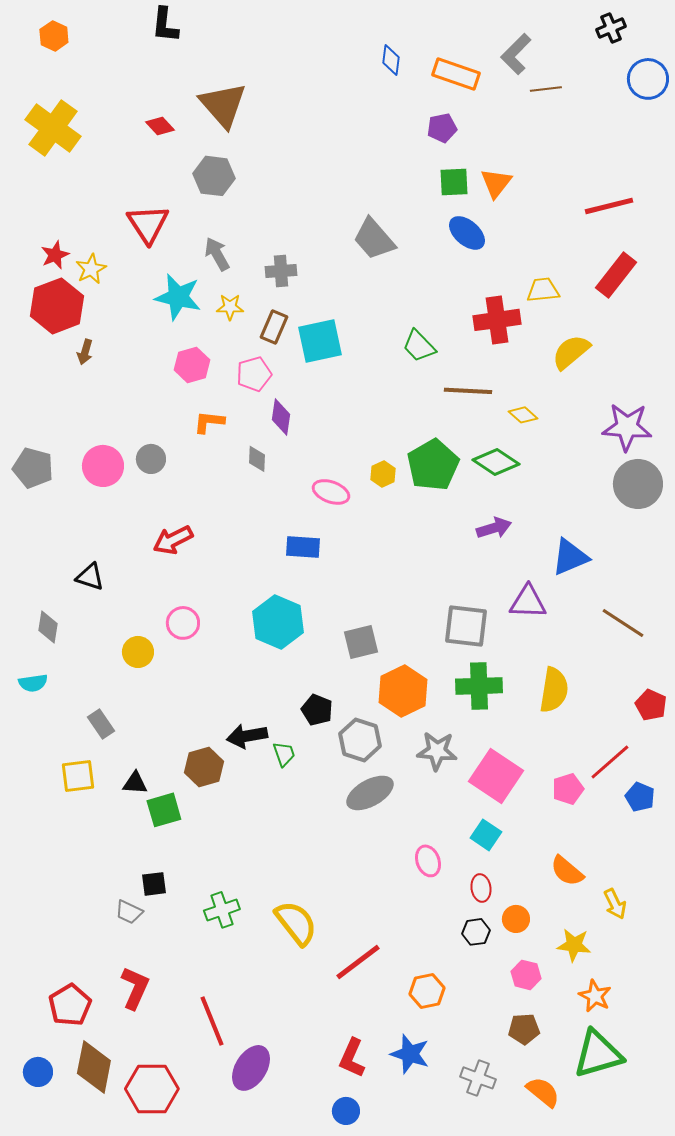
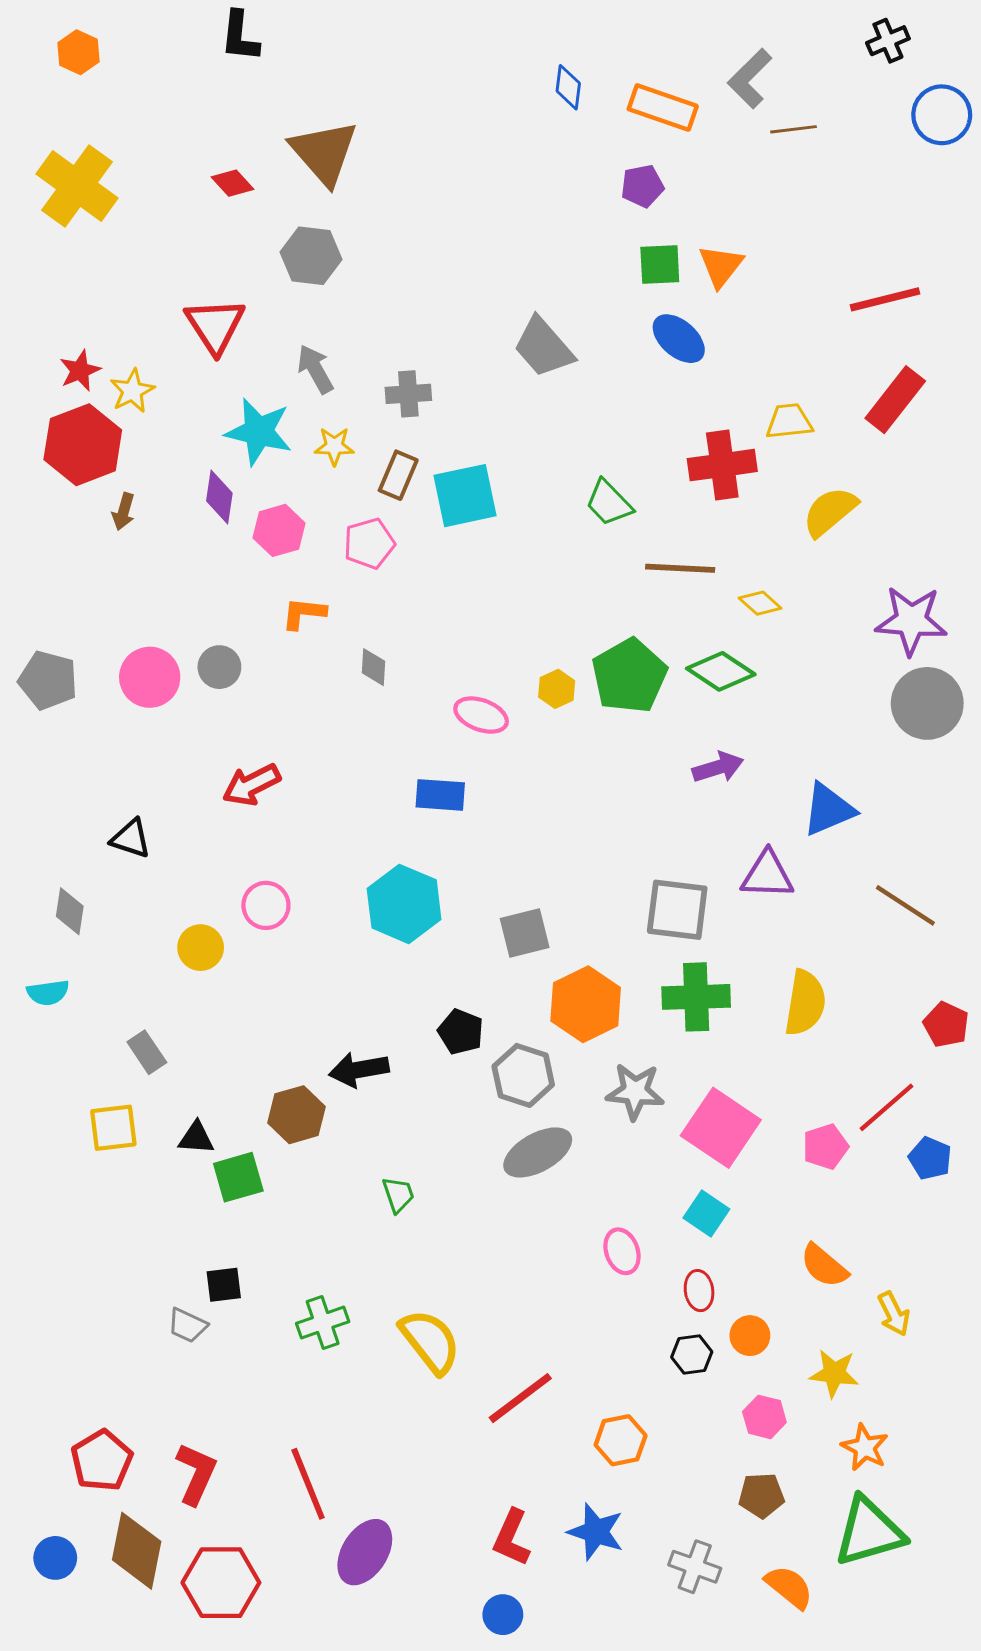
purple diamond: (281, 417) -> (219, 497), moved
green trapezoid: (284, 754) -> (398, 1195), moved
red L-shape: (135, 988) -> (196, 1474), moved

